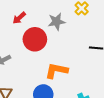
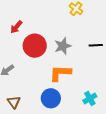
gray star: (57, 22) -> (63, 46), moved

